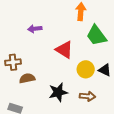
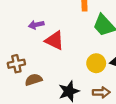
red triangle: (64, 50) -> (55, 40), moved

